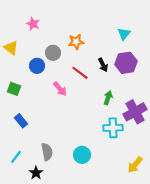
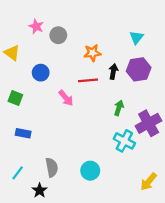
orange star: (76, 42) -> (92, 53), moved
gray circle: (53, 53) -> (58, 35), moved
black arrow: (103, 65) -> (113, 72), turned -144
red line: (80, 73) -> (88, 80), turned -42
blue rectangle: (21, 121) -> (23, 133), turned -40
cyan cross: (113, 128) -> (124, 141), turned 30

